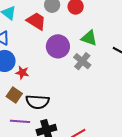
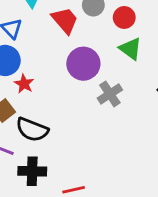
green triangle: (89, 38) -> (130, 49), moved

